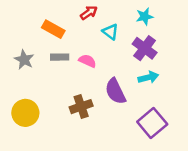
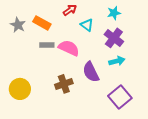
gray star: (24, 60) -> (18, 25), moved
pink semicircle: (87, 61) -> (69, 48), size x1.5

